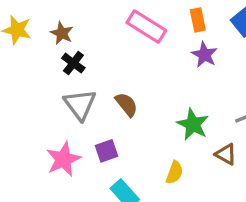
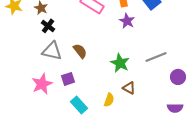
gray triangle: (80, 104) -> (52, 51), turned -40
brown triangle: (226, 154) -> (129, 88), moved
yellow semicircle: (175, 172) -> (109, 100), moved

